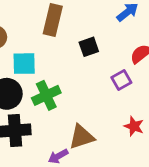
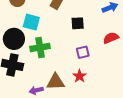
purple square: (121, 80) -> (83, 52), moved
red star: (134, 126) -> (80, 76), moved

